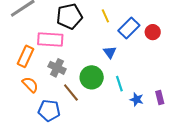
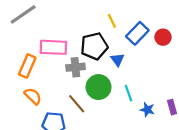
black pentagon: (69, 16) -> (94, 46), moved
gray cross: (57, 68) -> (75, 67), moved, turned -30

